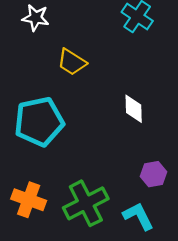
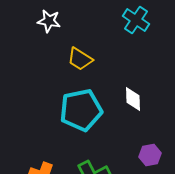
cyan pentagon: (39, 122) -> (81, 110), moved

